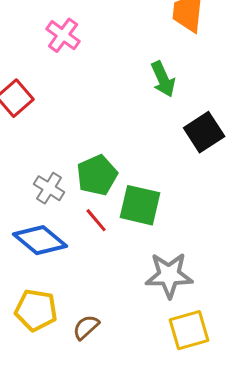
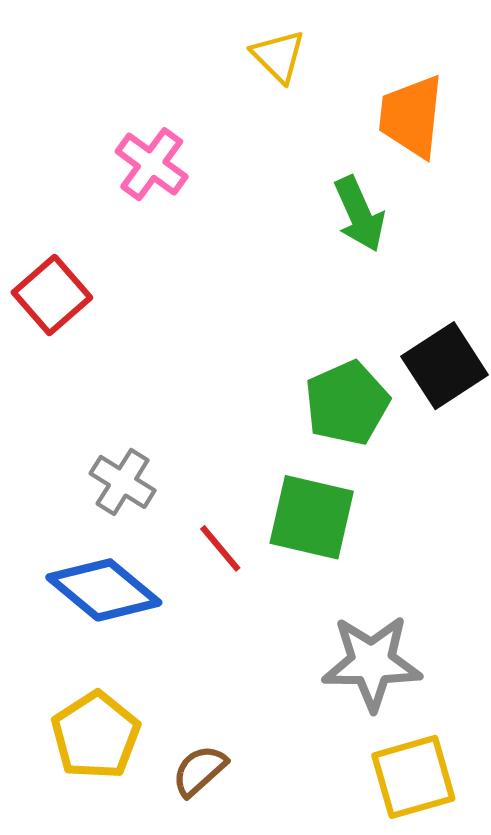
green arrow: (163, 79) -> (359, 214), moved
green pentagon: (97, 175) -> (347, 403), moved
yellow pentagon: (36, 310) -> (96, 735), turned 30

